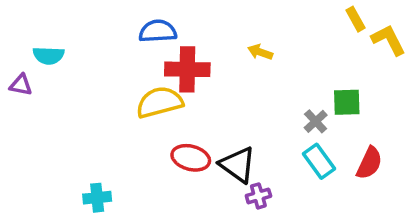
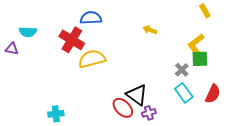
yellow L-shape: (388, 40) -> (196, 44), moved, turned -100
red cross: (187, 69) -> (72, 40), moved, turned 30
red ellipse: (191, 158) -> (123, 108), moved, turned 30

